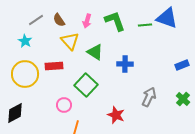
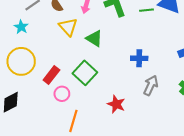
blue cross: (125, 64) -> (139, 58), moved
red rectangle: (54, 66) -> (51, 75), moved, turned -48

